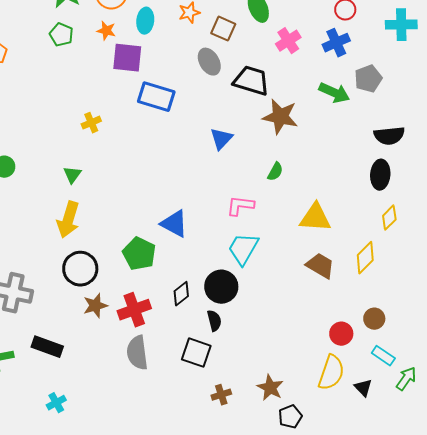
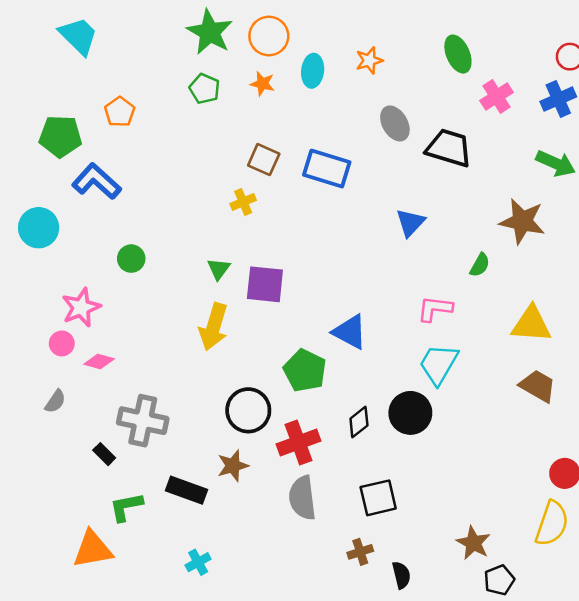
brown square: (223, 29) -> (264, 160), moved
purple square: (127, 58) -> (265, 284), moved
brown star: (280, 117) -> (522, 221), moved
black circle: (80, 269) -> (248, 410), moved
brown star: (95, 306) -> (233, 466), moved
black semicircle: (214, 321) -> (401, 575), moved
black square: (196, 353) -> (378, 498), turned -32
brown cross: (221, 395) -> (360, 552), moved

